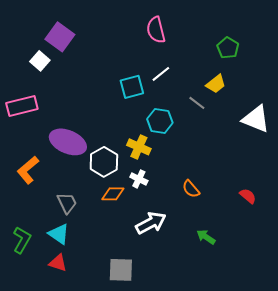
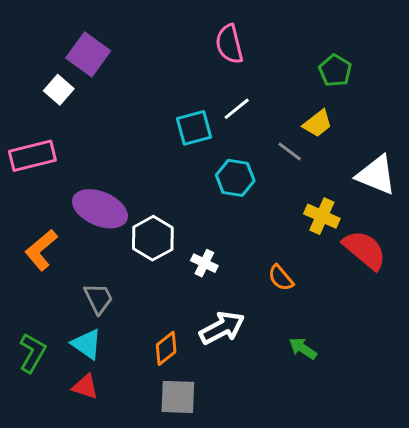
yellow cross: (139, 147) -> (322, 216), moved
orange diamond: (113, 194) -> (166, 348), moved, turned -40
red semicircle: (248, 196) -> (365, 250), moved, size x1.8

